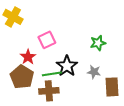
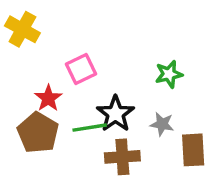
brown cross: (49, 91) -> (122, 157), moved

